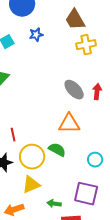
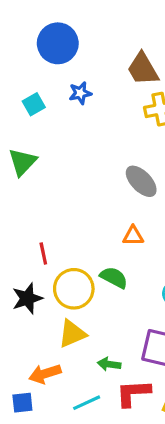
orange triangle: (69, 124) -> (133, 236), size x0.6

